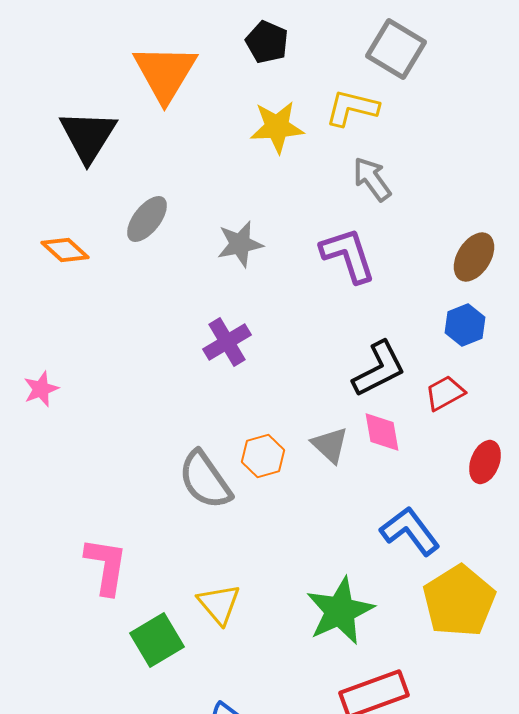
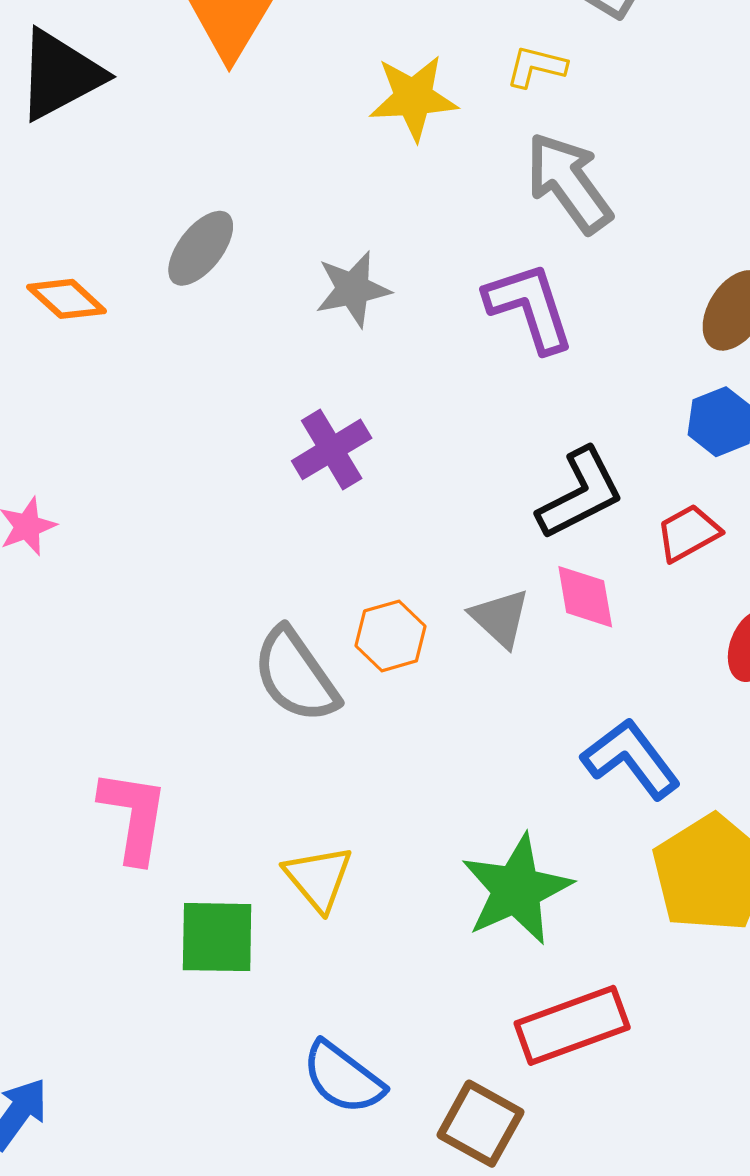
yellow L-shape: (352, 108) -> (536, 67), size x0.7
black triangle: (88, 136) -> (60, 75), moved, turned 30
gray arrow: (372, 179) -> (569, 183), size x1.4
green square: (157, 640) -> (217, 937), turned 32

